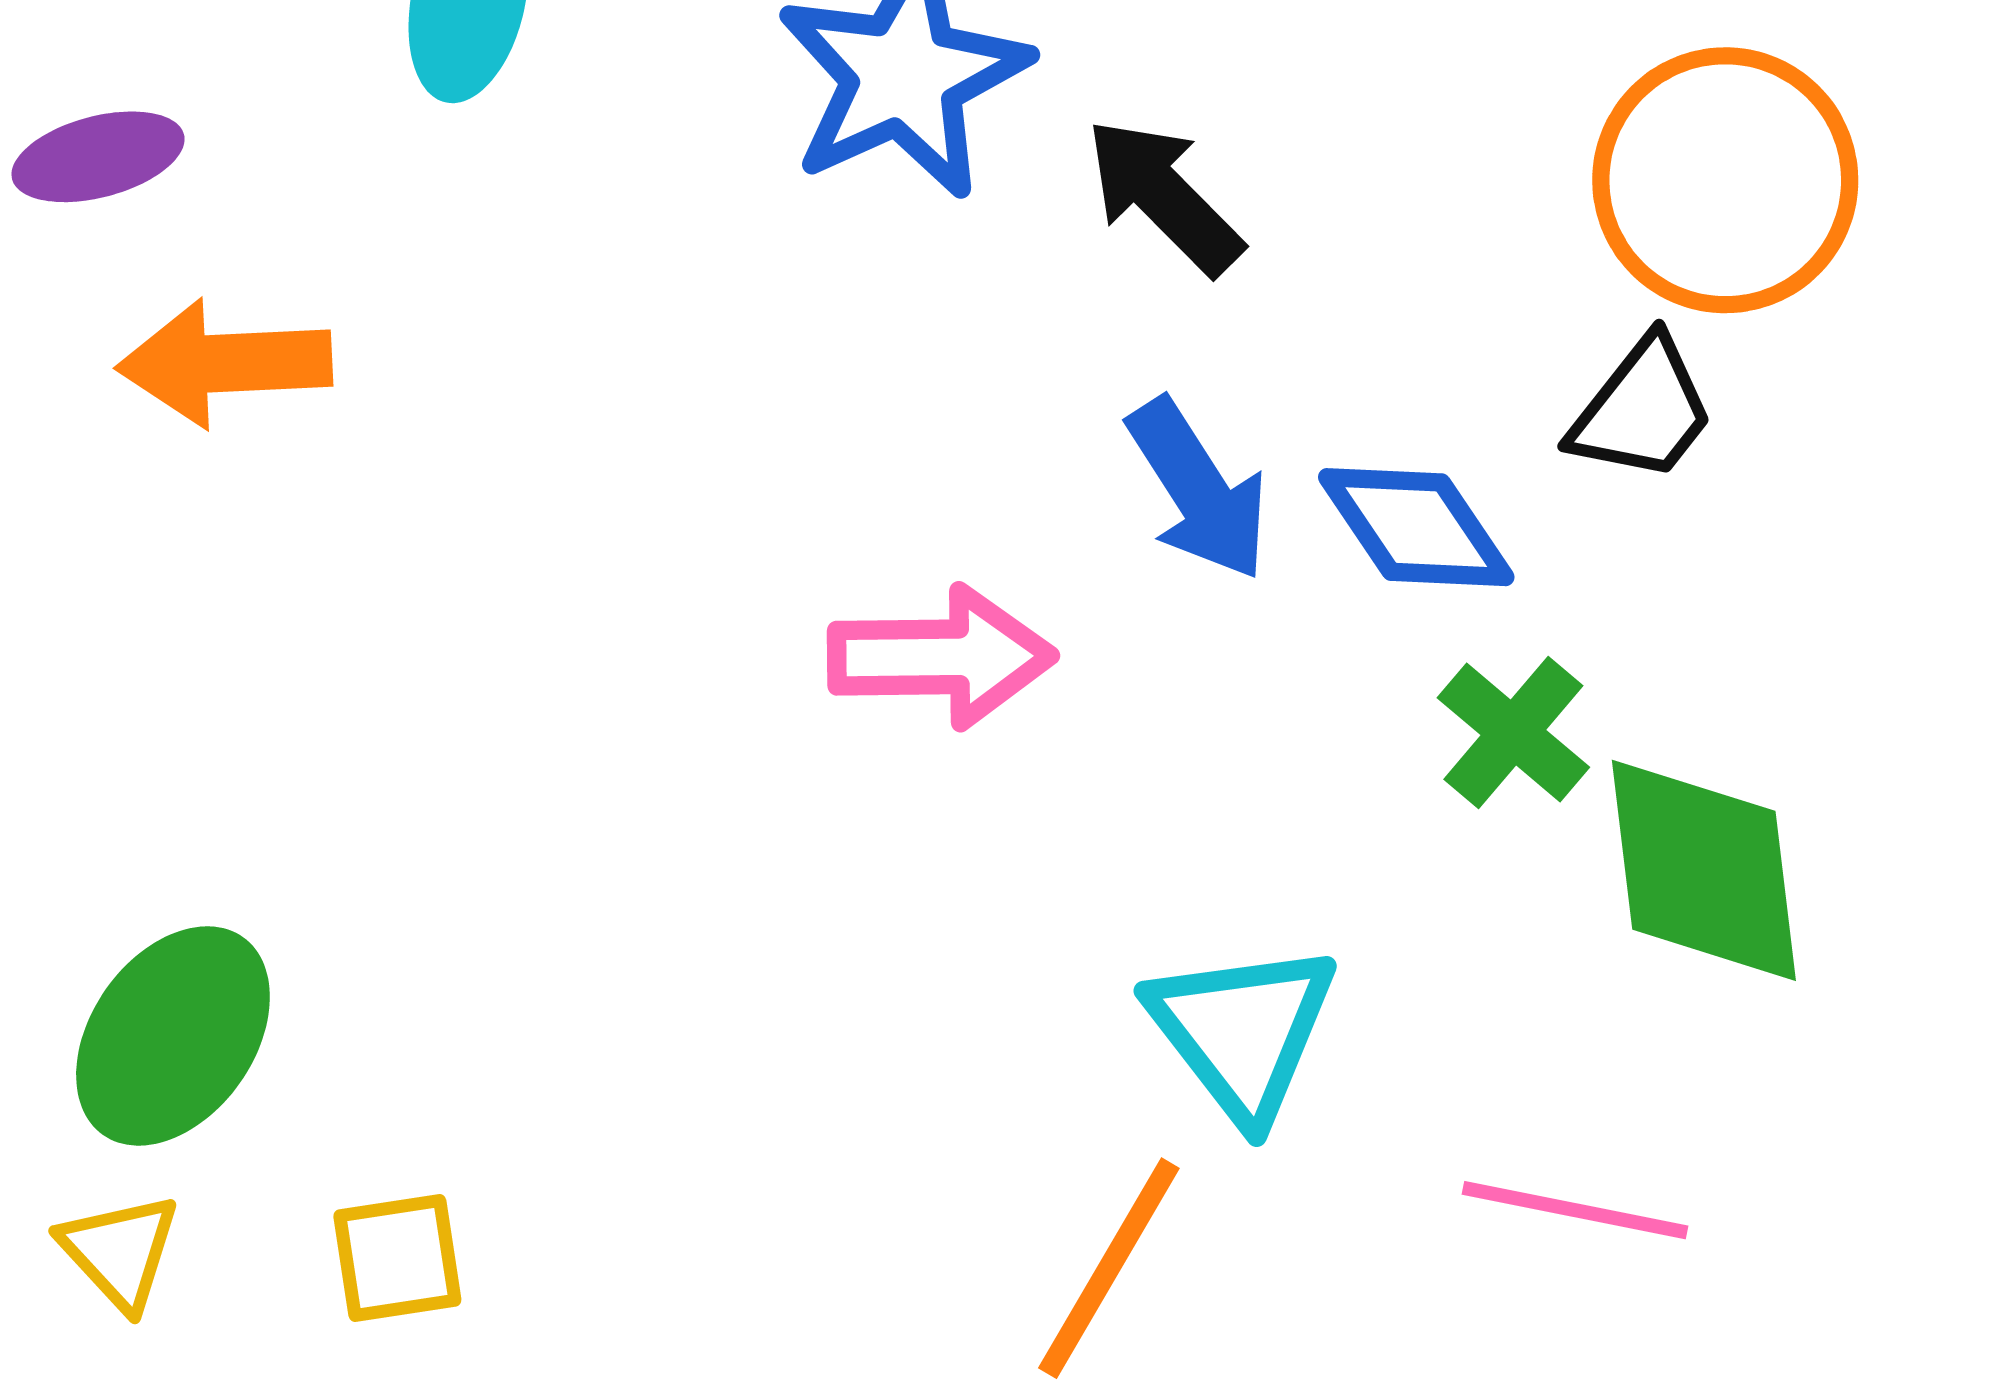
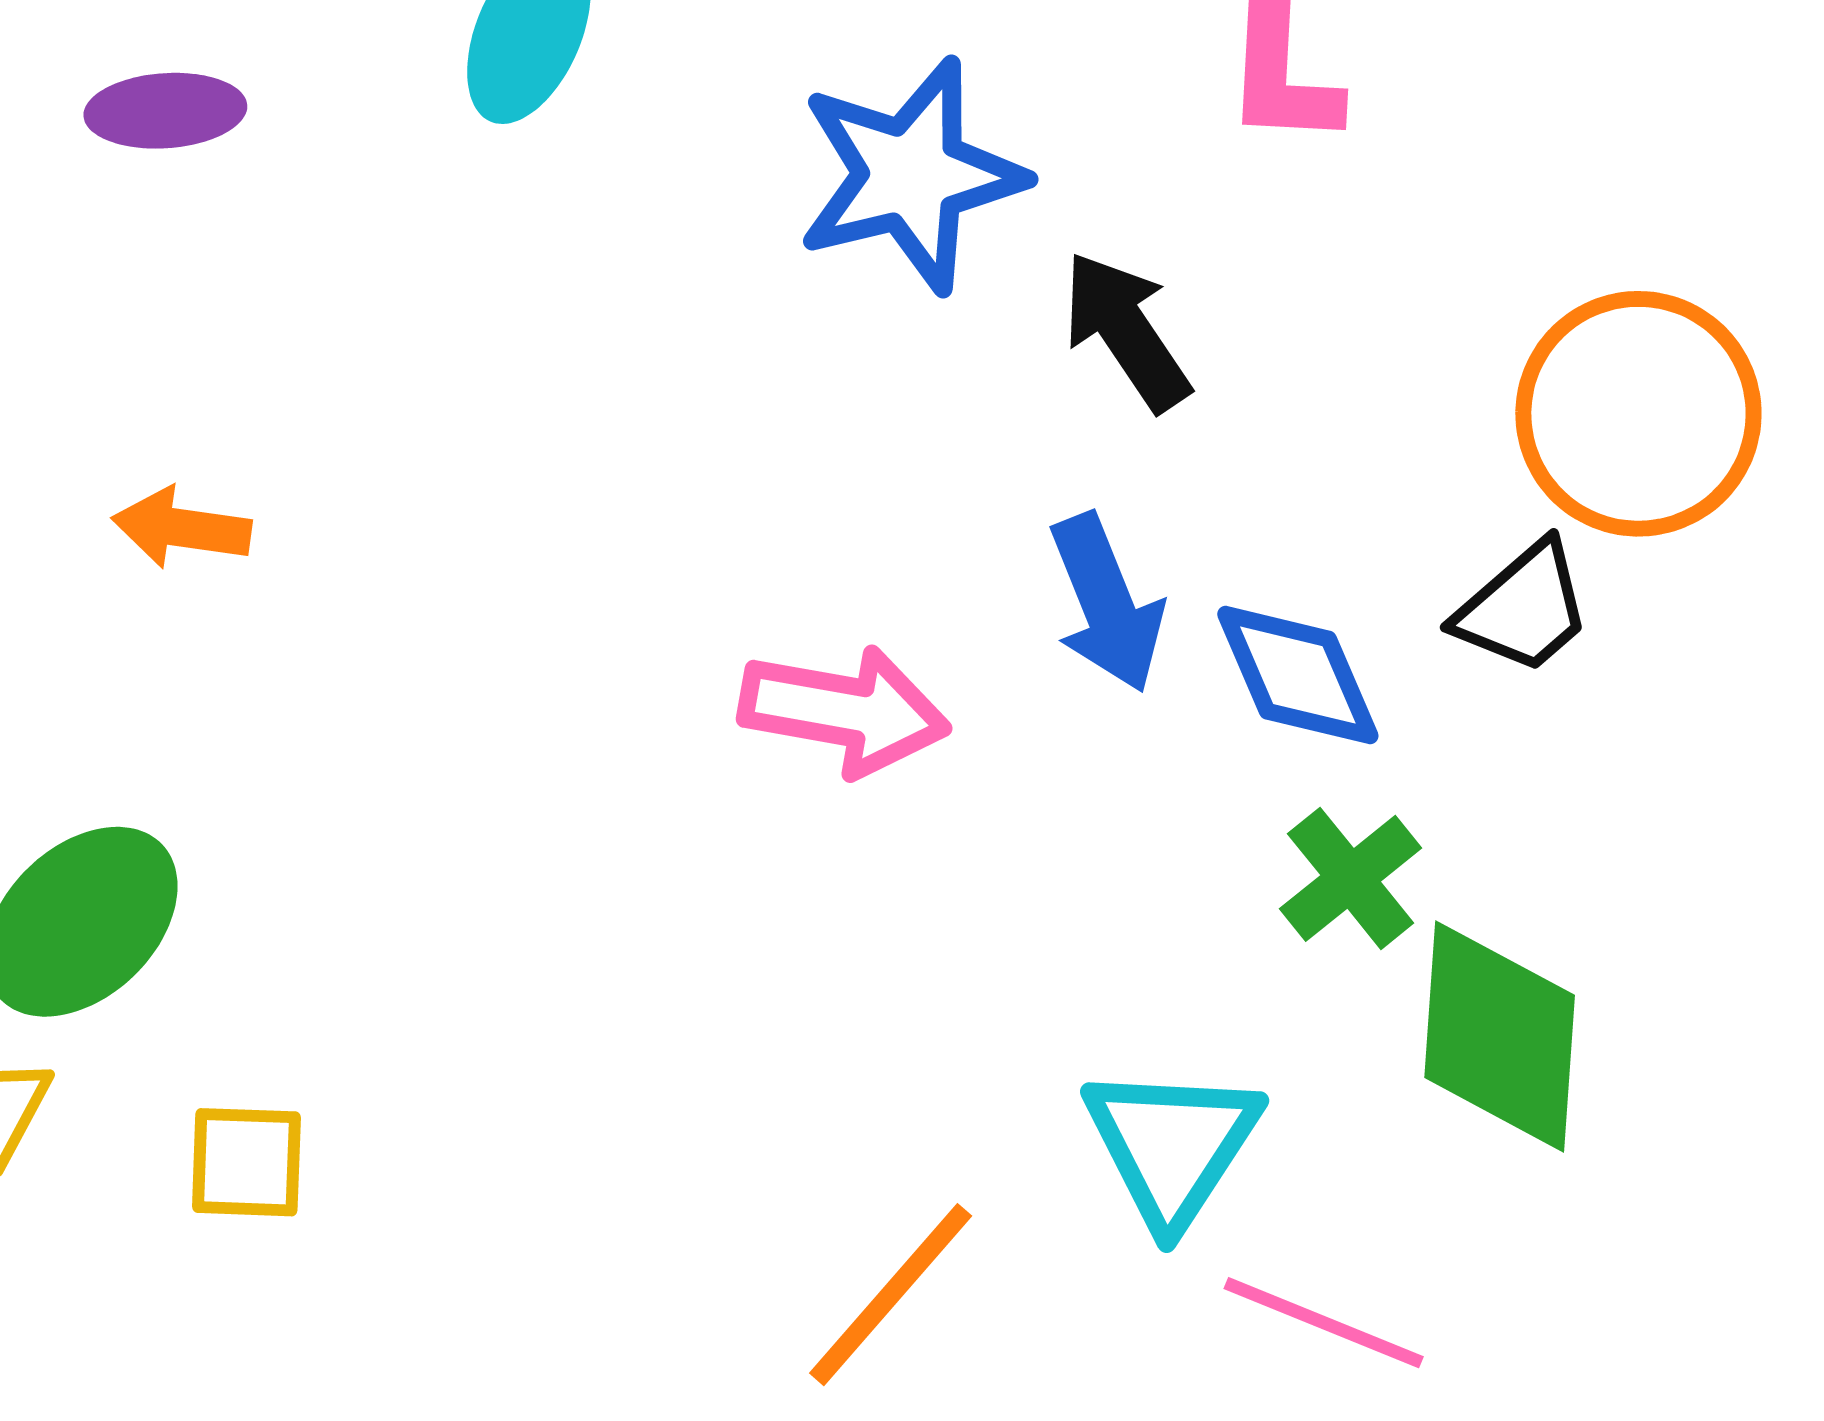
orange arrow: (225, 363) -> (182, 528), moved, size x0.7
cyan triangle: (1242, 1031) -> (1172, 1145), moved

